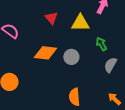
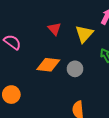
yellow triangle: (80, 23) -> (84, 34), turned -48

